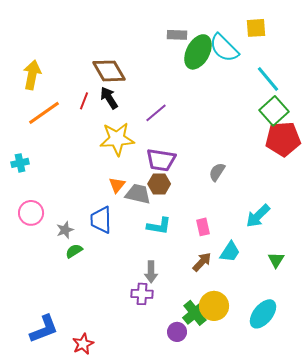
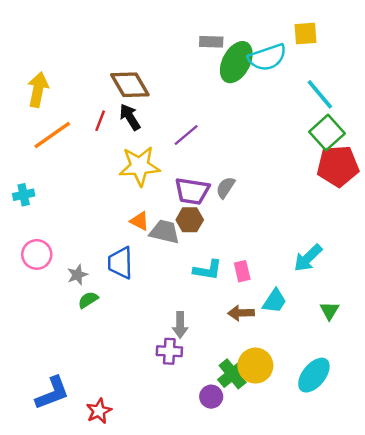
cyan semicircle: (224, 48) -> (267, 57), turned -64
gray semicircle: (217, 172) -> (226, 188), moved
orange triangle: (117, 185) -> (139, 221), turned -42
cyan L-shape: (159, 226) -> (208, 270), moved
brown arrow: (202, 262) -> (241, 313), turned -135

